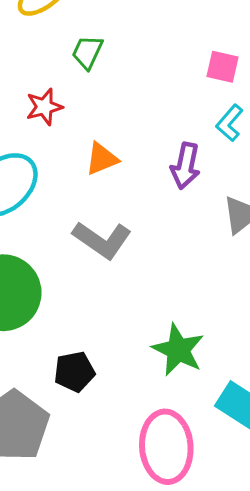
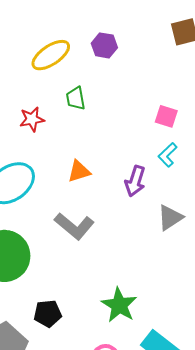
green trapezoid: (87, 52) -> (76, 98), turned -40
red star: (44, 107) -> (32, 119), moved

